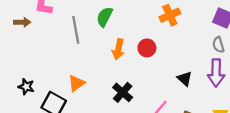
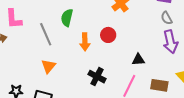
black triangle: (185, 79) -> (138, 60), moved, turned -32
orange triangle: (76, 83) -> (48, 66), moved

